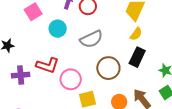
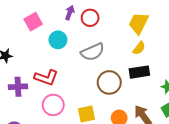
black rectangle: (137, 57) -> (139, 72), turned 54
pink circle: (71, 79) -> (53, 105), moved

